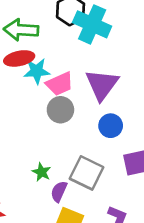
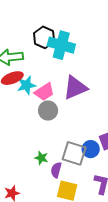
purple triangle: (102, 85) -> (75, 88), turned 40
blue circle: (111, 126) -> (91, 149), moved

